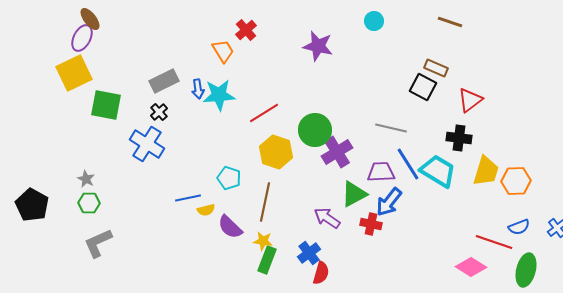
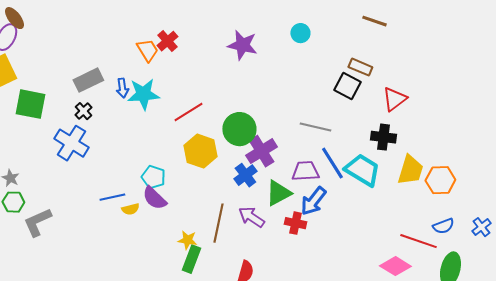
cyan circle: (374, 21) -> (300, 33), moved
red cross: (246, 30) -> (167, 41), moved
brown line: (265, 202) -> (218, 223), moved
purple semicircle: (230, 227) -> (154, 198), moved
gray L-shape: (98, 243) -> (37, 222), moved
blue cross: (309, 253) -> (245, 175), moved

